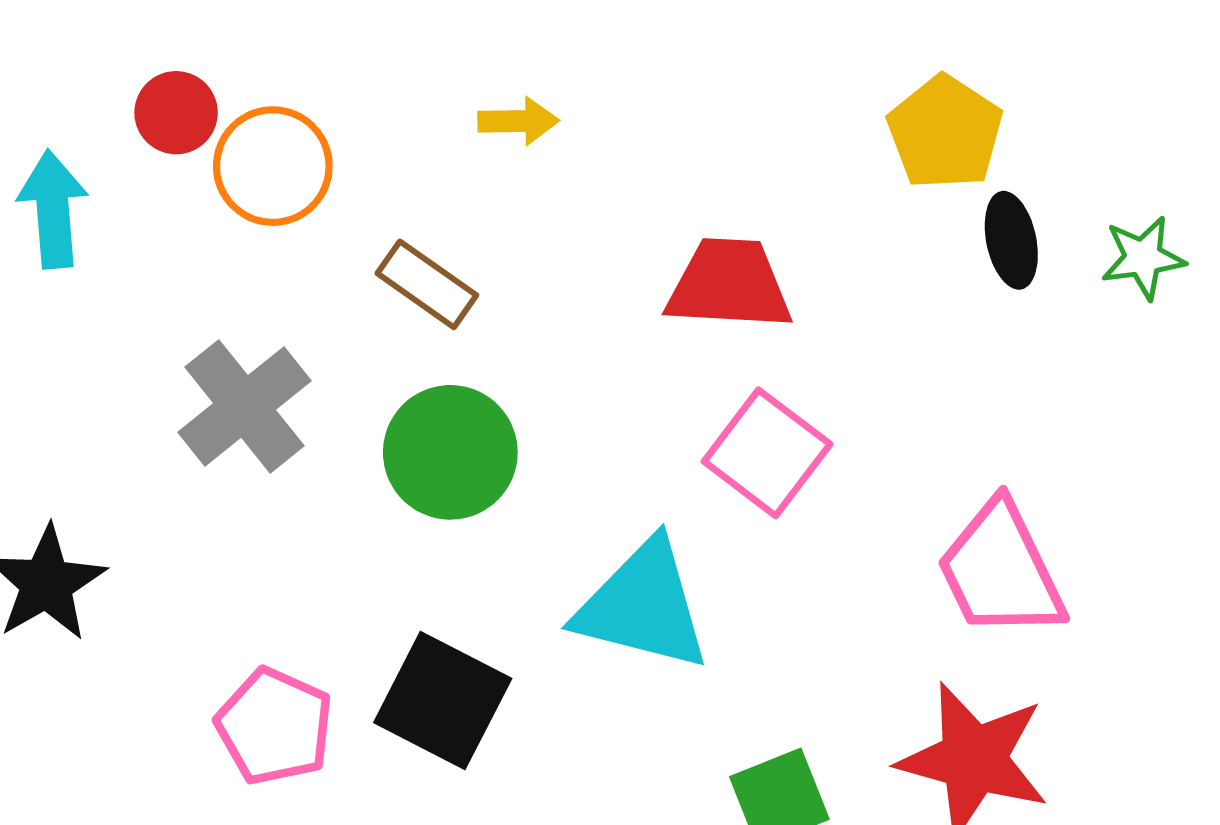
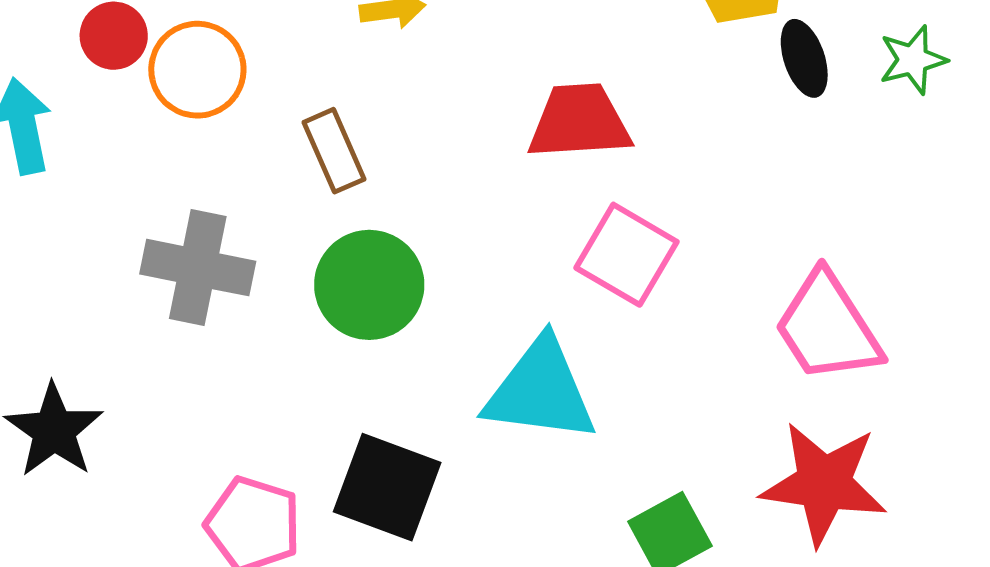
brown rectangle: (427, 284) -> (334, 151), turned 38
gray cross: (245, 406) -> (198, 268), turned -33

